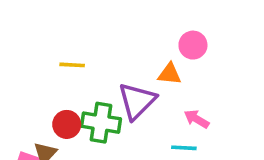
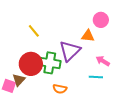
yellow line: (72, 65) -> (34, 31), turned 48
red circle: (67, 124) -> (31, 64), size x1.5

